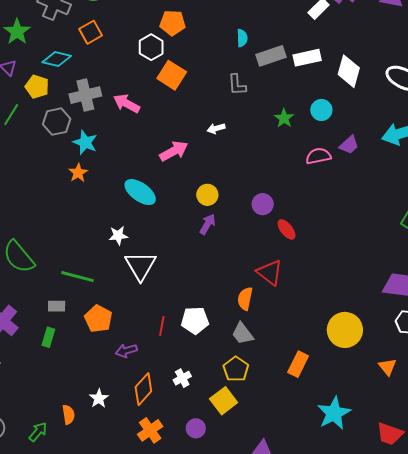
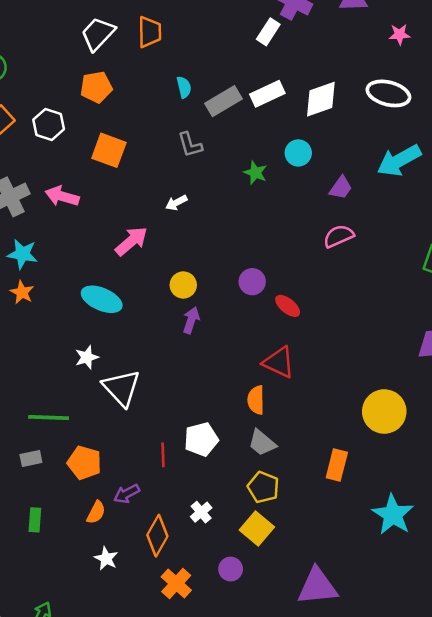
white hexagon: (151, 47) -> (49, 124), moved
white diamond: (349, 71) -> (321, 99), turned 68
pink semicircle: (318, 156) -> (339, 236), moved
green rectangle: (48, 337) -> (35, 520), moved
orange semicircle: (68, 415) -> (96, 512), moved, turned 48

